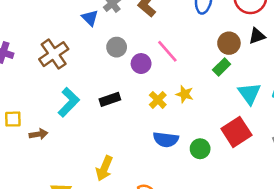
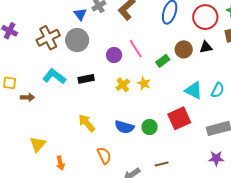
gray circle: (117, 47) -> (77, 40), moved, size x1.5
green rectangle: (222, 67) -> (163, 61), moved
cyan triangle: (249, 94) -> (194, 90), turned -36
cyan L-shape: (69, 102) -> (54, 76), turned -105
blue semicircle: (166, 139) -> (124, 127), moved
yellow arrow: (104, 168) -> (87, 123), moved, turned 108

